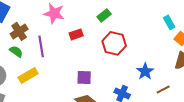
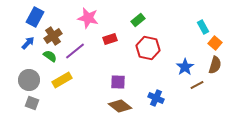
purple line: (41, 46) -> (75, 51), turned 60
blue star: (145, 71) -> (185, 67), moved
brown line: (163, 89) -> (197, 85), moved

